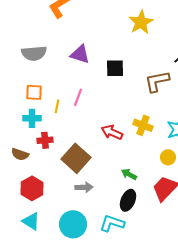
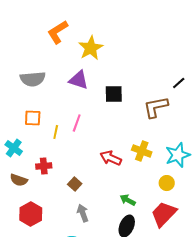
yellow star: (141, 22) -> (91, 48), moved
cyan cross: (32, 118) -> (14, 148), moved, turned 36
brown square: (76, 158) -> (75, 184), size x0.5
gray arrow: (84, 187) -> (83, 213), turned -108

